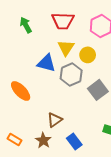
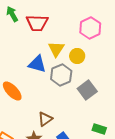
red trapezoid: (63, 21) -> (37, 23), moved
green arrow: (26, 25) -> (12, 14), moved

